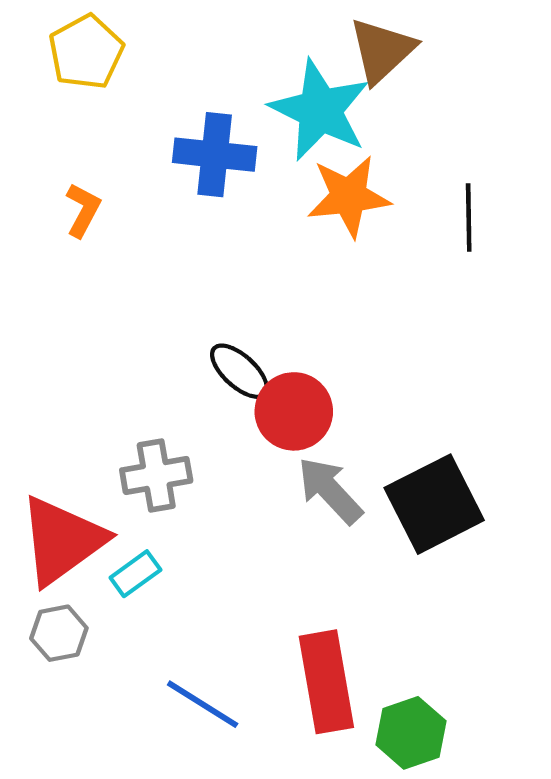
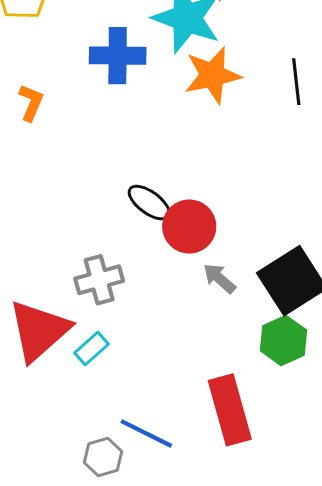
gray arrow: (330, 490) -> (219, 278), size x0.7
gray hexagon: (59, 633) -> (103, 457), moved
green hexagon: (411, 733) -> (283, 340), moved

